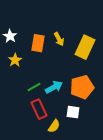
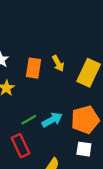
red rectangle: (39, 109) -> (21, 146), moved
white square: (73, 112) -> (84, 149), moved

